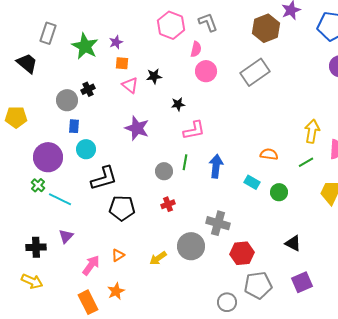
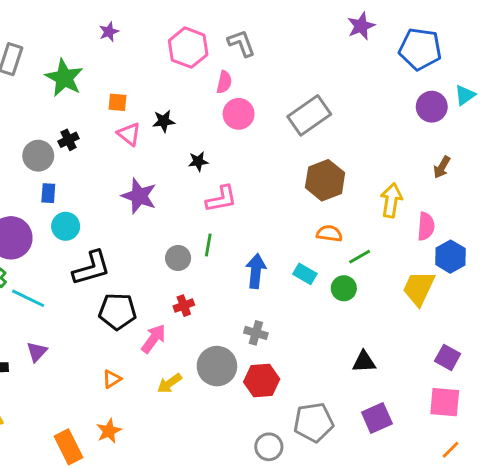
brown hexagon: (266, 28) -> (325, 180), moved
purple star: (116, 42) -> (109, 32), moved
green line: (306, 162) -> (360, 257), moved
blue arrow: (216, 166) -> (256, 271), moved
gray cross: (218, 223) -> (256, 333), size x0.7
black triangle: (293, 243) -> (364, 362), turned -30
red hexagon: (242, 253) -> (262, 381), moved
pink arrow: (91, 265) -> (154, 339), moved

